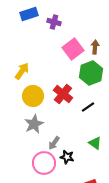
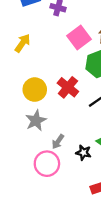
yellow arrow: (22, 71) -> (23, 43), moved
black star: (67, 157) -> (83, 153), moved

